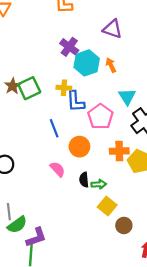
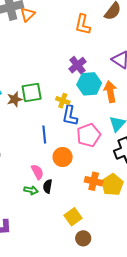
orange arrow: (111, 65) -> (110, 92), size x1.5
brown star: (13, 86) -> (15, 99), moved
orange cross: (119, 151) -> (94, 181), moved
black semicircle: (84, 180) -> (48, 186), moved
green arrow: (99, 184) -> (31, 190), moved

